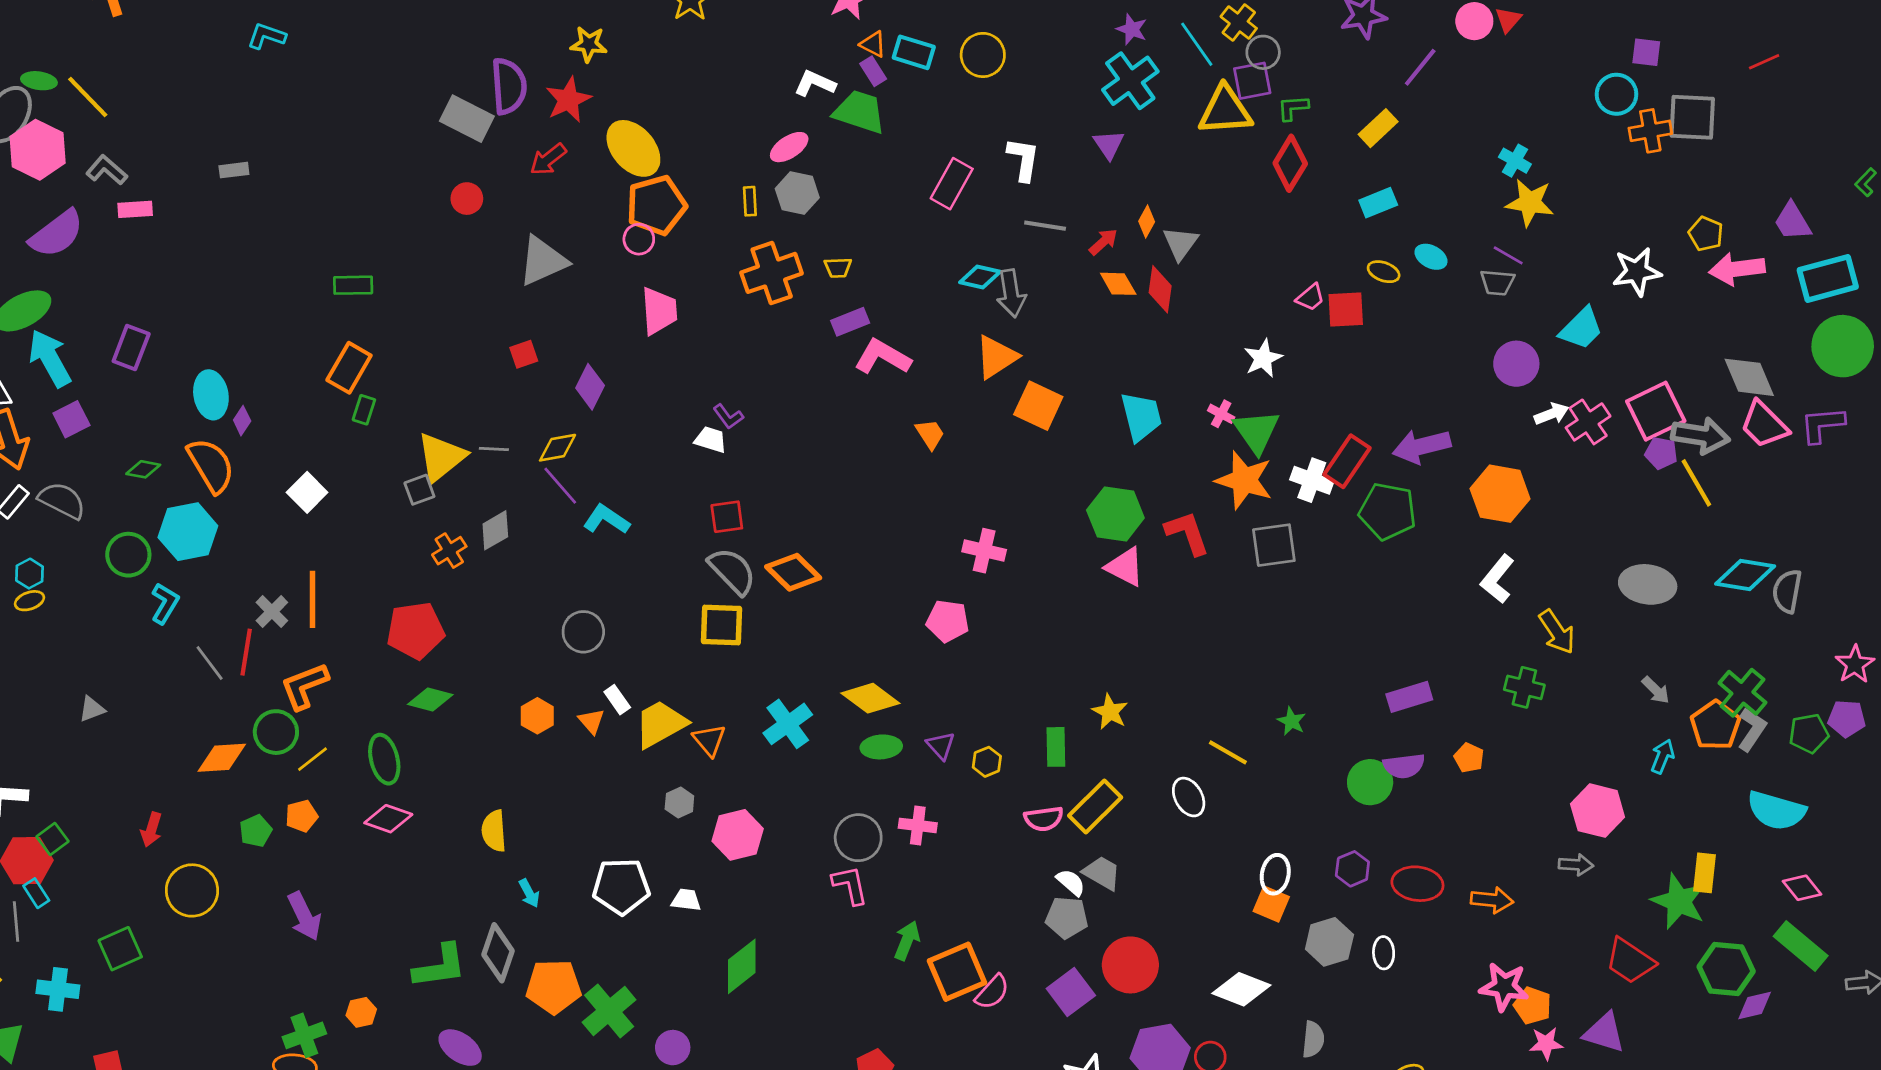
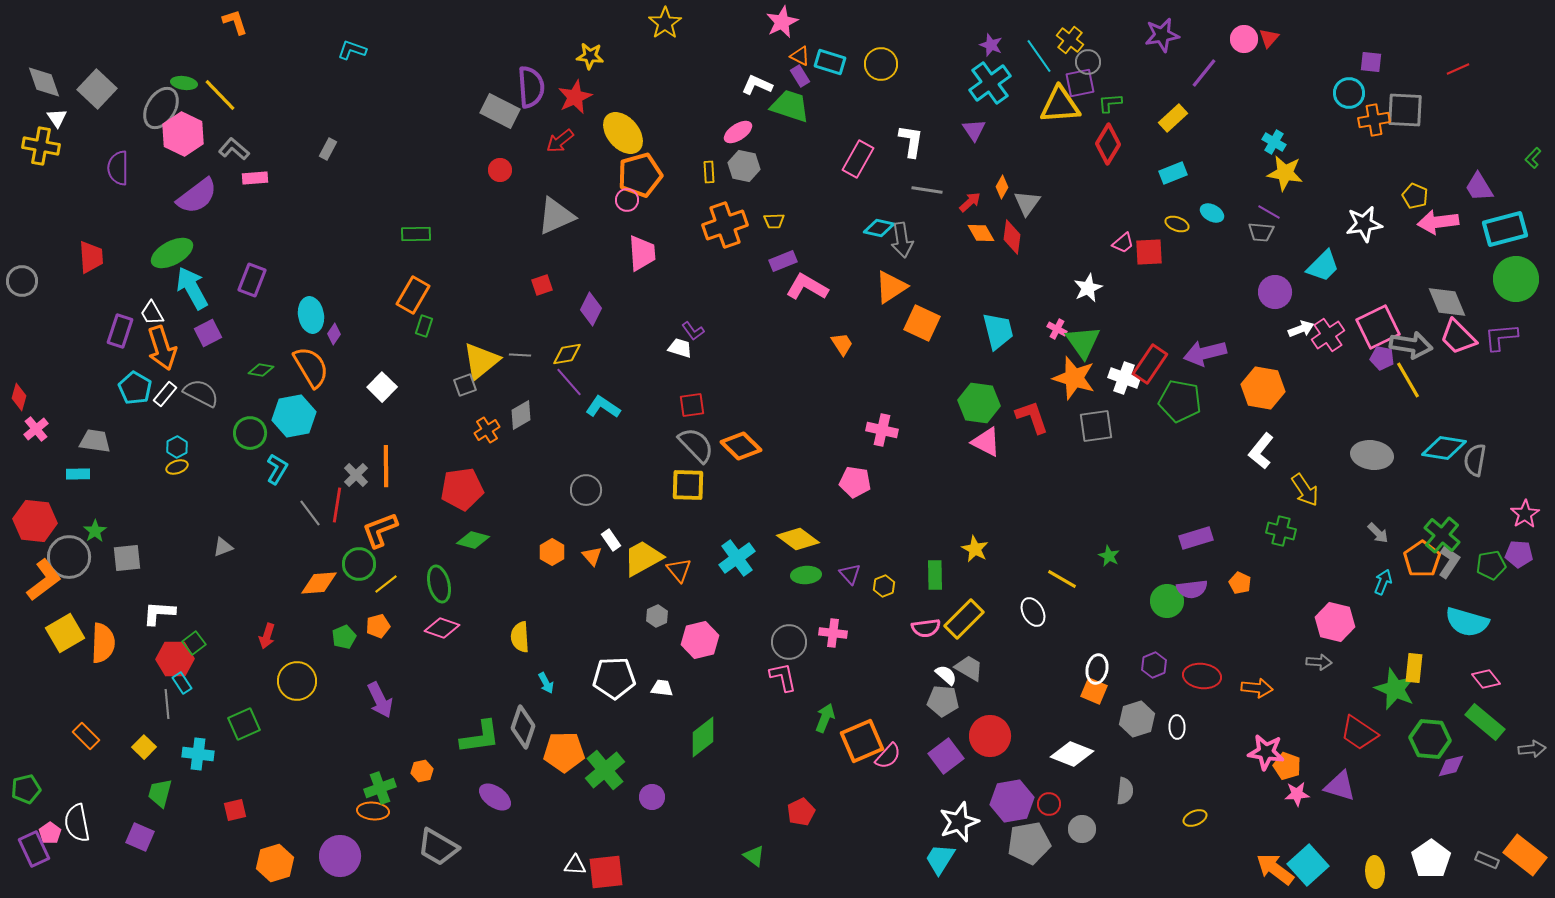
gray rectangle: (234, 170) -> (328, 149), turned -55

